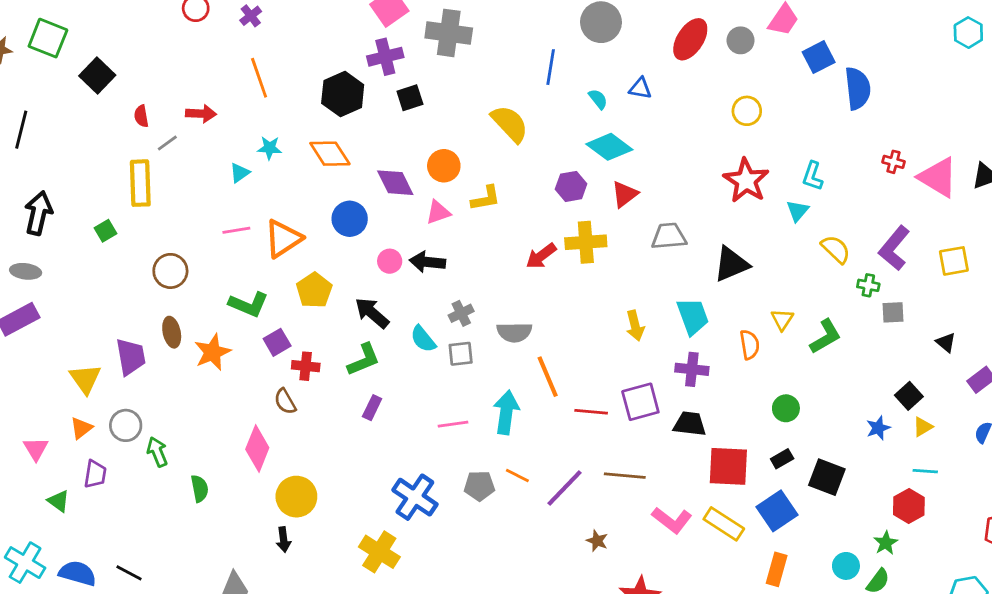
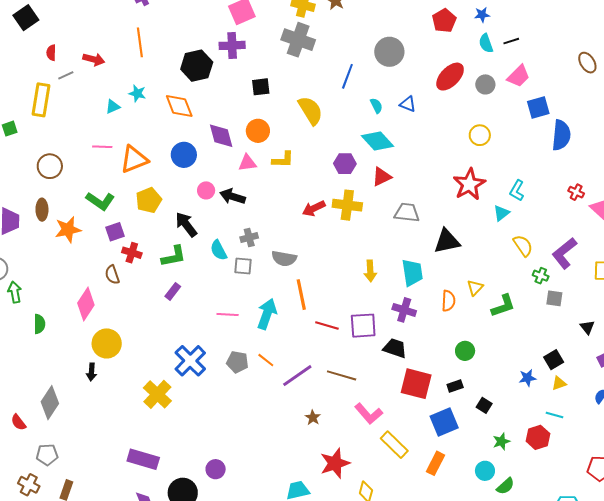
gray cross: (449, 33) -> (298, 40), moved
black square: (410, 98) -> (261, 87), moved
black square: (827, 477) -> (484, 405), size x0.6
yellow rectangle: (724, 524) -> (394, 445), moved
green star: (886, 543) -> (501, 441), moved

